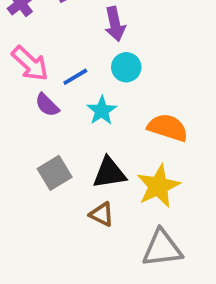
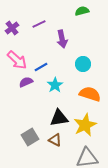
cyan circle: (126, 67) -> (83, 64), moved
purple semicircle: (47, 105) -> (26, 82), turned 112
gray square: (55, 173) -> (30, 137), moved

